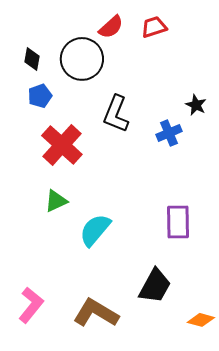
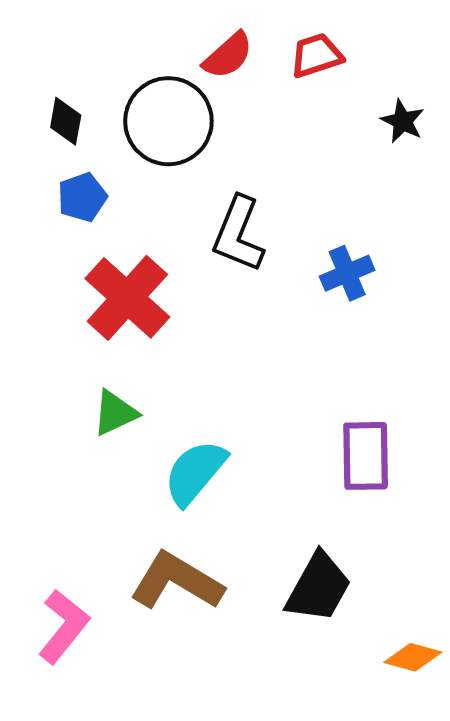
black star: (196, 105) -> (403, 121), moved
brown L-shape: (96, 313) -> (177, 581), moved

